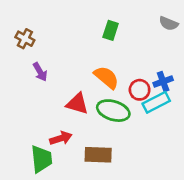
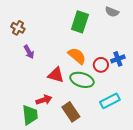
gray semicircle: (169, 23) -> (112, 12), moved
green rectangle: (111, 30) -> (80, 22), size x1.5
cyan rectangle: (156, 102) -> (110, 101), moved
brown rectangle: (98, 155) -> (71, 112), turned 54

